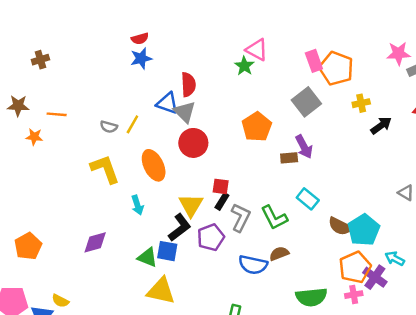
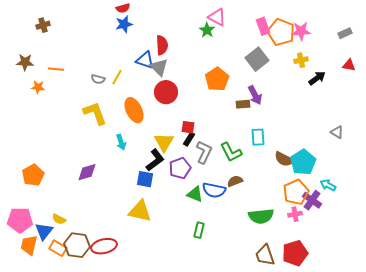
pink star: (398, 53) -> (301, 31), moved
cyan rectangle: (308, 199) -> (258, 137), turned 48
green triangle: (147, 257) -> (195, 194), moved

